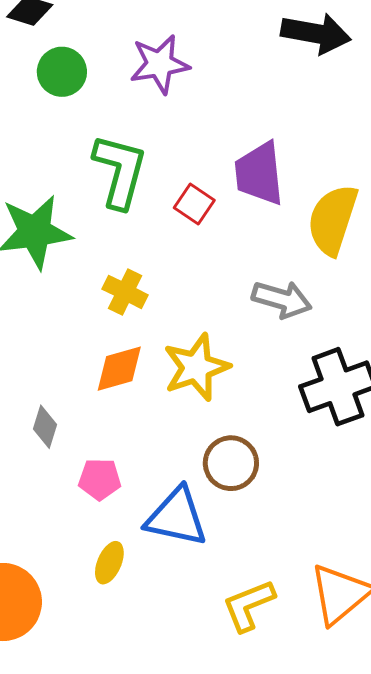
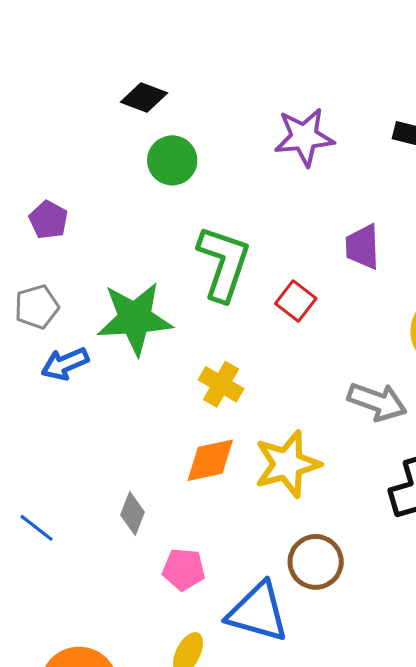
purple star: (160, 64) -> (304, 137), moved
purple trapezoid: (259, 174) -> (363, 247), moved, size x0.7

